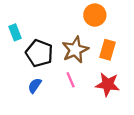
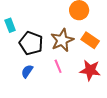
orange rectangle: (108, 50) -> (90, 40), turned -72

